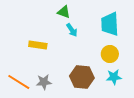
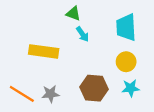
yellow rectangle: (38, 45) -> (44, 51), size x1.4

